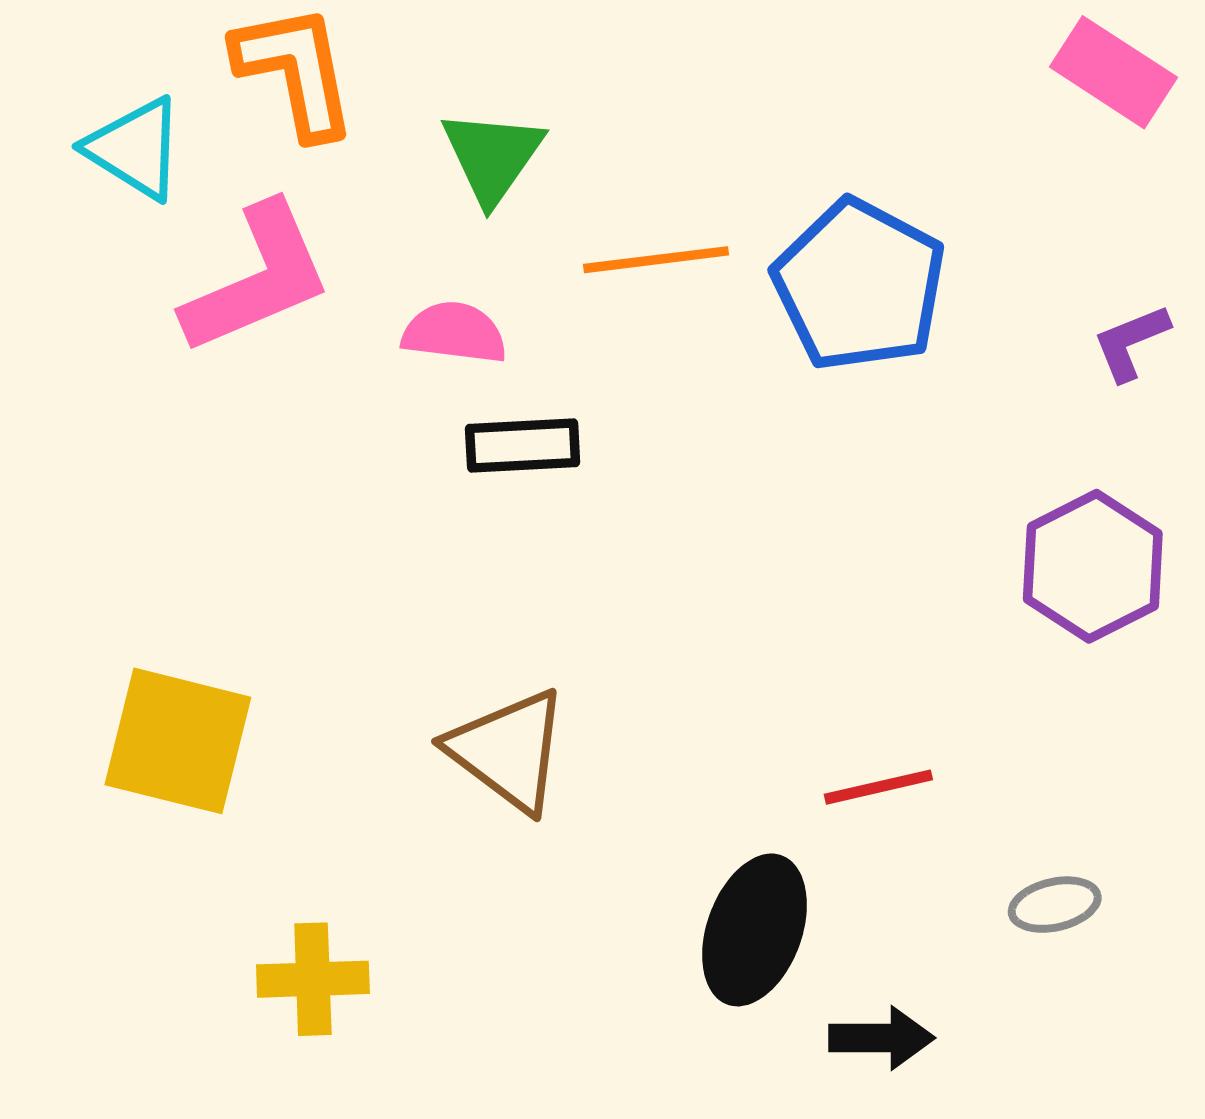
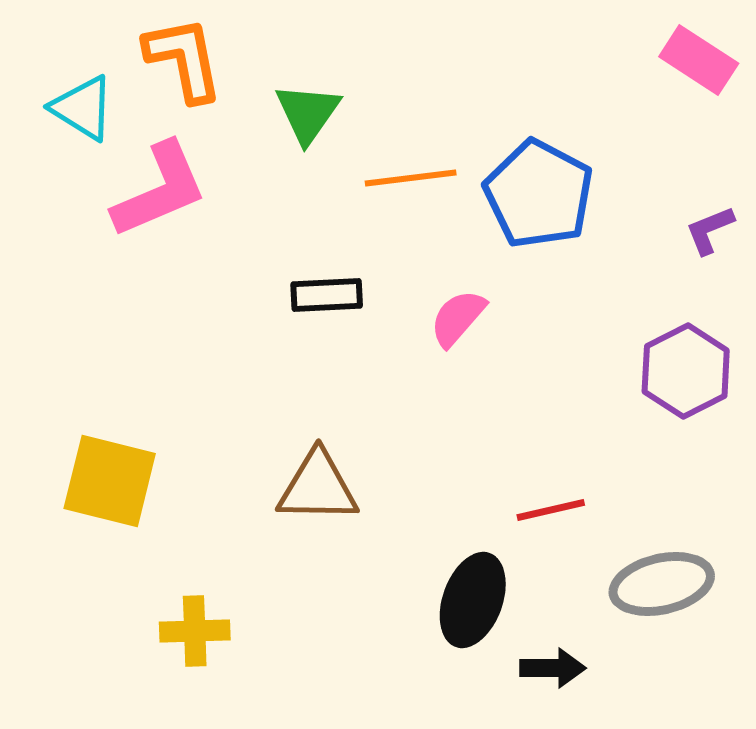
pink semicircle: (454, 333) -> (458, 318), moved, turned -56
brown triangle: (508, 750) -> (318, 487), turned -36
gray ellipse: (1055, 905) -> (662, 584), size x1.8

